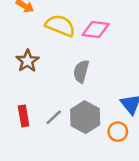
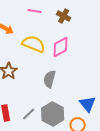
pink diamond: (96, 30) -> (61, 47), turned -35

